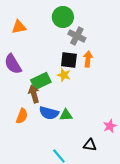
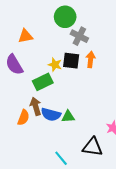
orange triangle: (19, 27) -> (25, 36), moved
yellow star: (64, 75) -> (55, 65), moved
brown arrow: (34, 94) -> (36, 106), moved
black triangle: (90, 145) -> (93, 147), size x1.5

